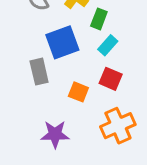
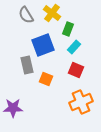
orange square: (78, 92) -> (46, 79), moved
purple star: (55, 134) -> (13, 108), moved

